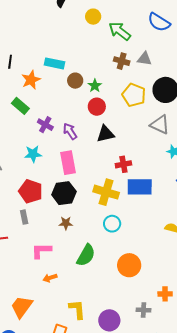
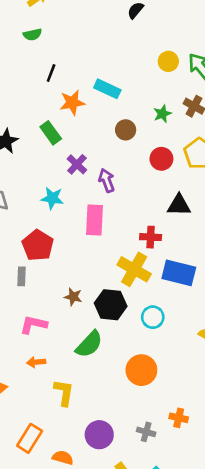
yellow circle: (93, 17) -> (168, 61), moved
brown circle: (75, 81) -> (126, 130), moved
green star: (95, 86) -> (162, 114), moved
red circle: (97, 107) -> (161, 159), moved
black triangle: (105, 134) -> (179, 205), moved
red cross: (123, 164) -> (151, 237), moved
black hexagon: (64, 193) -> (111, 305), moved
cyan circle: (112, 224) -> (153, 317), moved
yellow L-shape: (77, 309) -> (64, 393), moved

